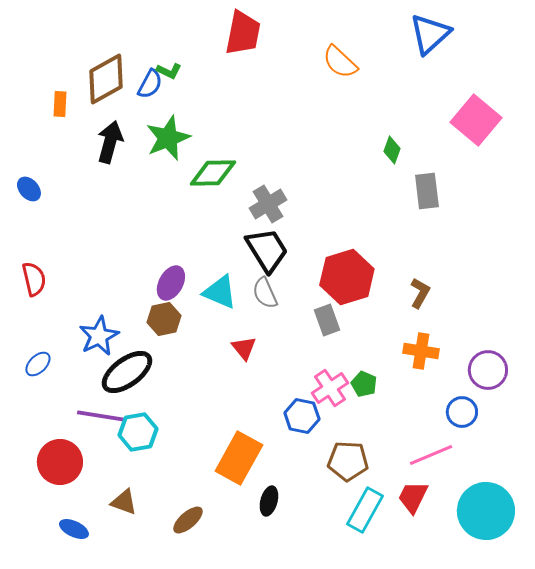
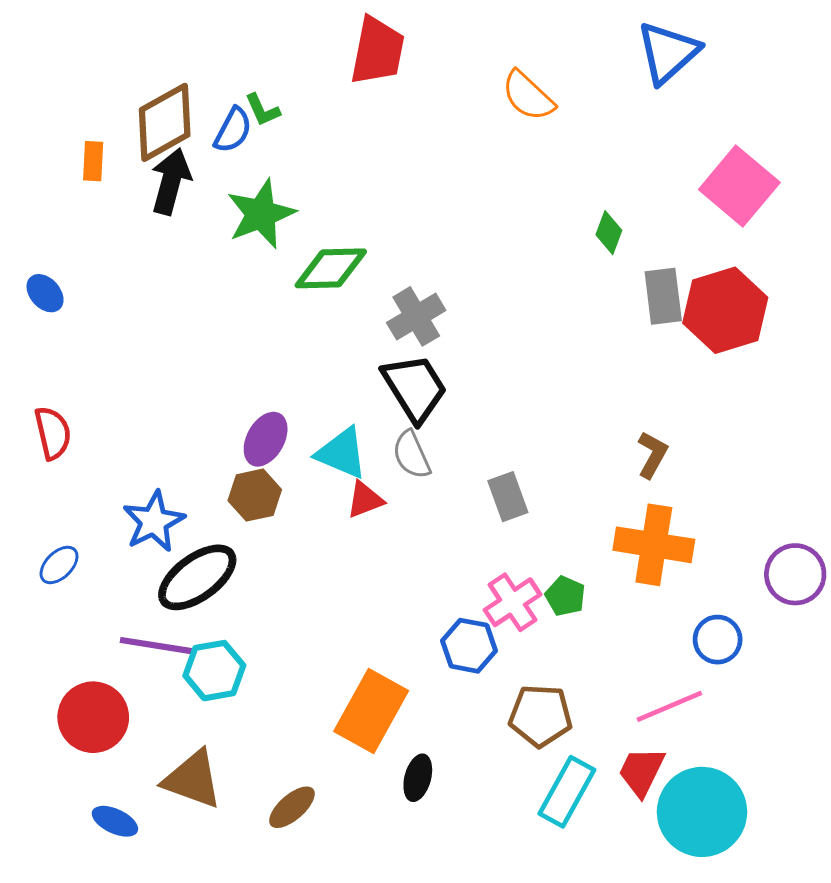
green L-shape: (169, 71) -> (262, 110), turned 40
black arrow: (110, 142) -> (171, 181), moved
red hexagon: (347, 277) -> (725, 310), moved
red triangle: (244, 348) -> (365, 500), moved, turned 48
orange cross: (421, 351) -> (654, 545), size x1.4
purple circle: (488, 370) -> (795, 574), moved
brown triangle: (124, 502) -> (193, 779), size x1.5
cyan circle: (486, 511) -> (702, 812), moved

